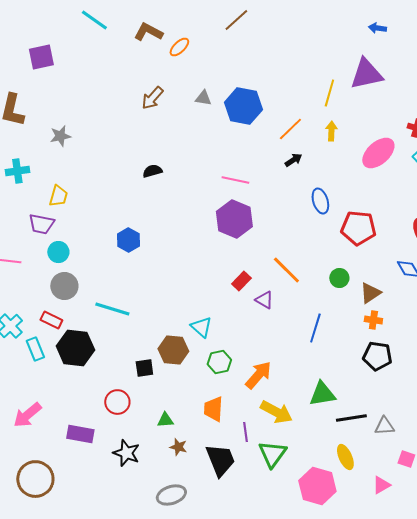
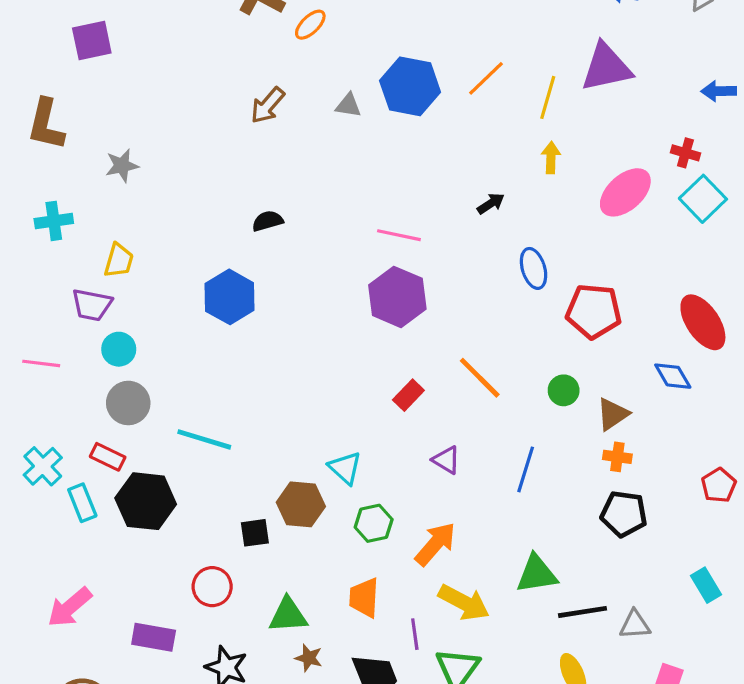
blue hexagon: (243, 106) -> (410, 86), moved
orange line: (290, 129) -> (486, 78), moved
blue hexagon: (128, 240) -> (230, 297), moved, size x1.4
purple triangle: (264, 300) -> (446, 460), moved
green triangle: (165, 420) -> (288, 615), size x1.5

